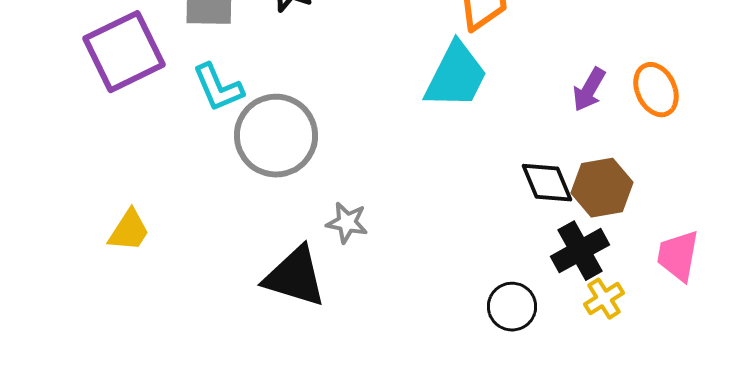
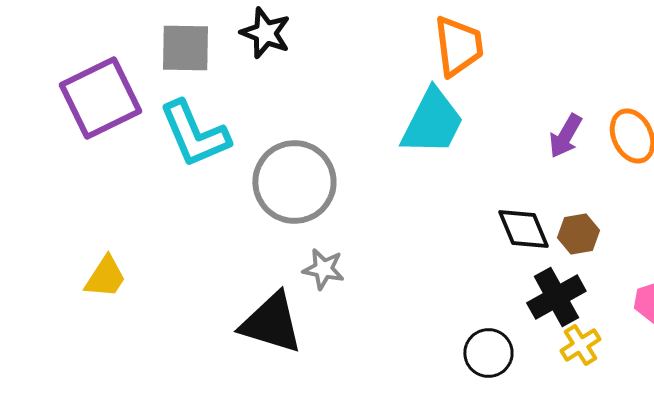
cyan L-shape: (218, 88) -> (194, 134), size x1.4
gray circle: (276, 136) -> (294, 182), moved
brown hexagon: (602, 188) -> (578, 234), size x0.7

